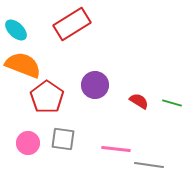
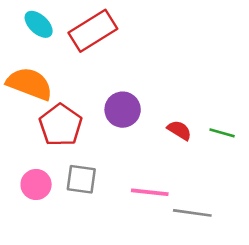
cyan ellipse: (16, 30) -> (39, 24), moved

